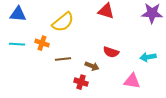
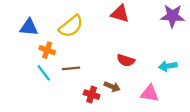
blue triangle: (18, 14) -> (29, 27), moved
cyan line: (17, 44) -> (44, 73), moved, turned 49
brown arrow: (92, 66) -> (112, 87), moved

